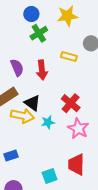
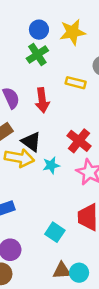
blue circle: (31, 14) -> (39, 30), moved
cyan square: (50, 176) -> (55, 232), turned -35

